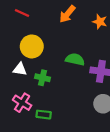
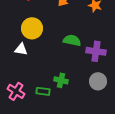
green cross: (43, 78) -> (61, 80), moved
pink cross: (22, 103) -> (16, 91), moved

